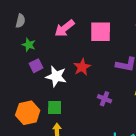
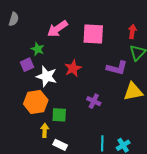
green star: (29, 45) -> (38, 49), moved
green square: (55, 107) -> (59, 115), moved
orange hexagon: (28, 113) -> (36, 102), moved

